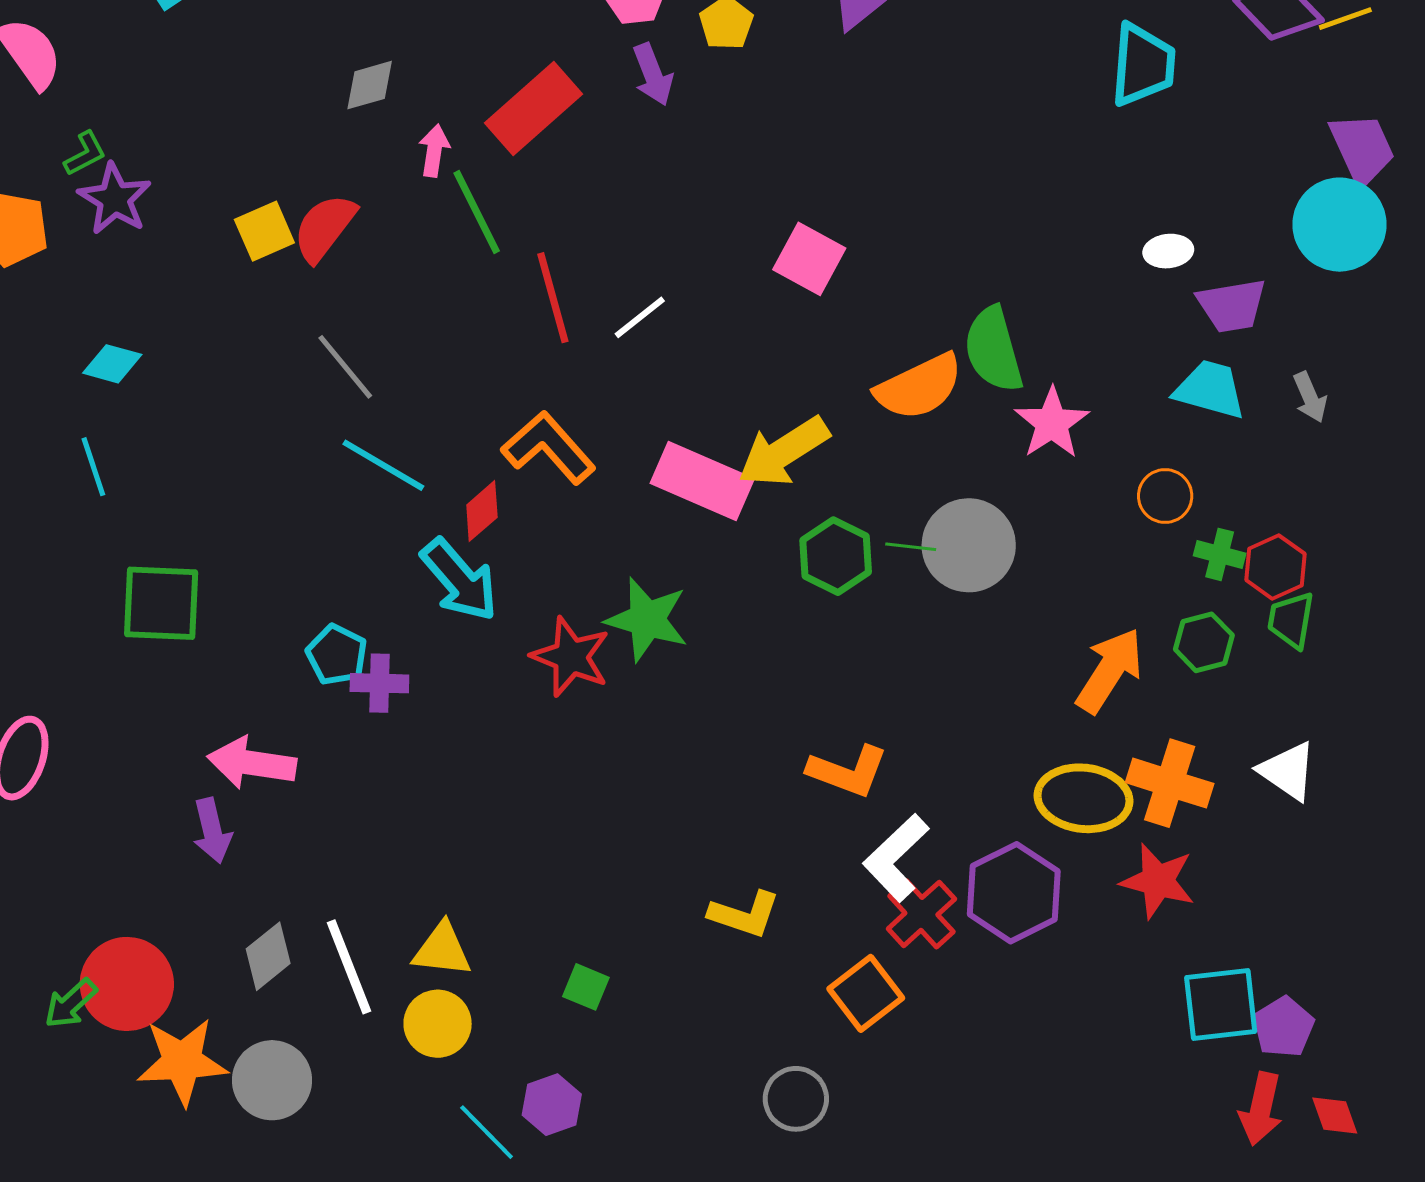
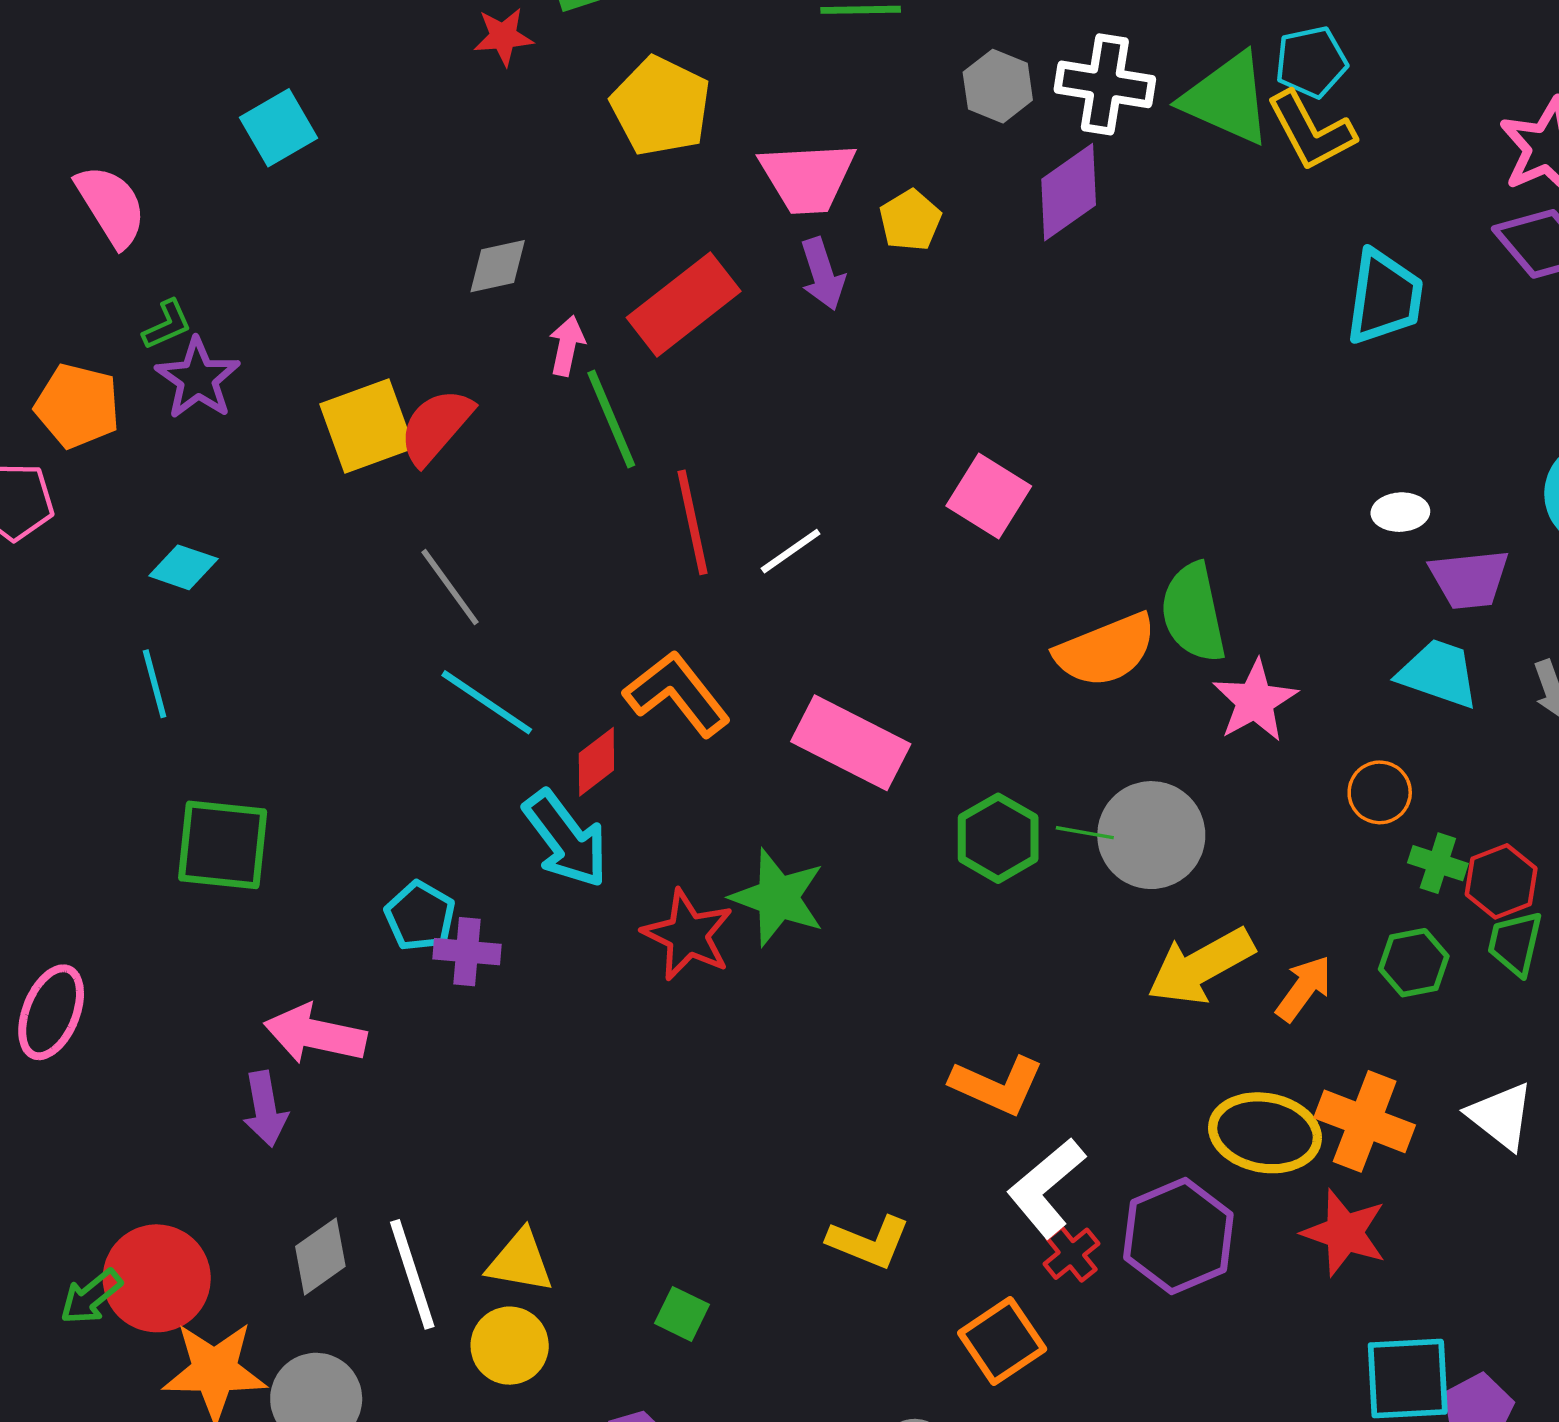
yellow square: (264, 231) -> (367, 426), size x1.4
yellow arrow: (784, 452) -> (1201, 966), moved
orange arrow: (1110, 671) -> (1304, 988), size x0.7
red cross: (921, 914) -> (1071, 1254), size x0.7

